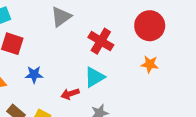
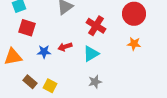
red arrow: (70, 94) -> (65, 47), moved

